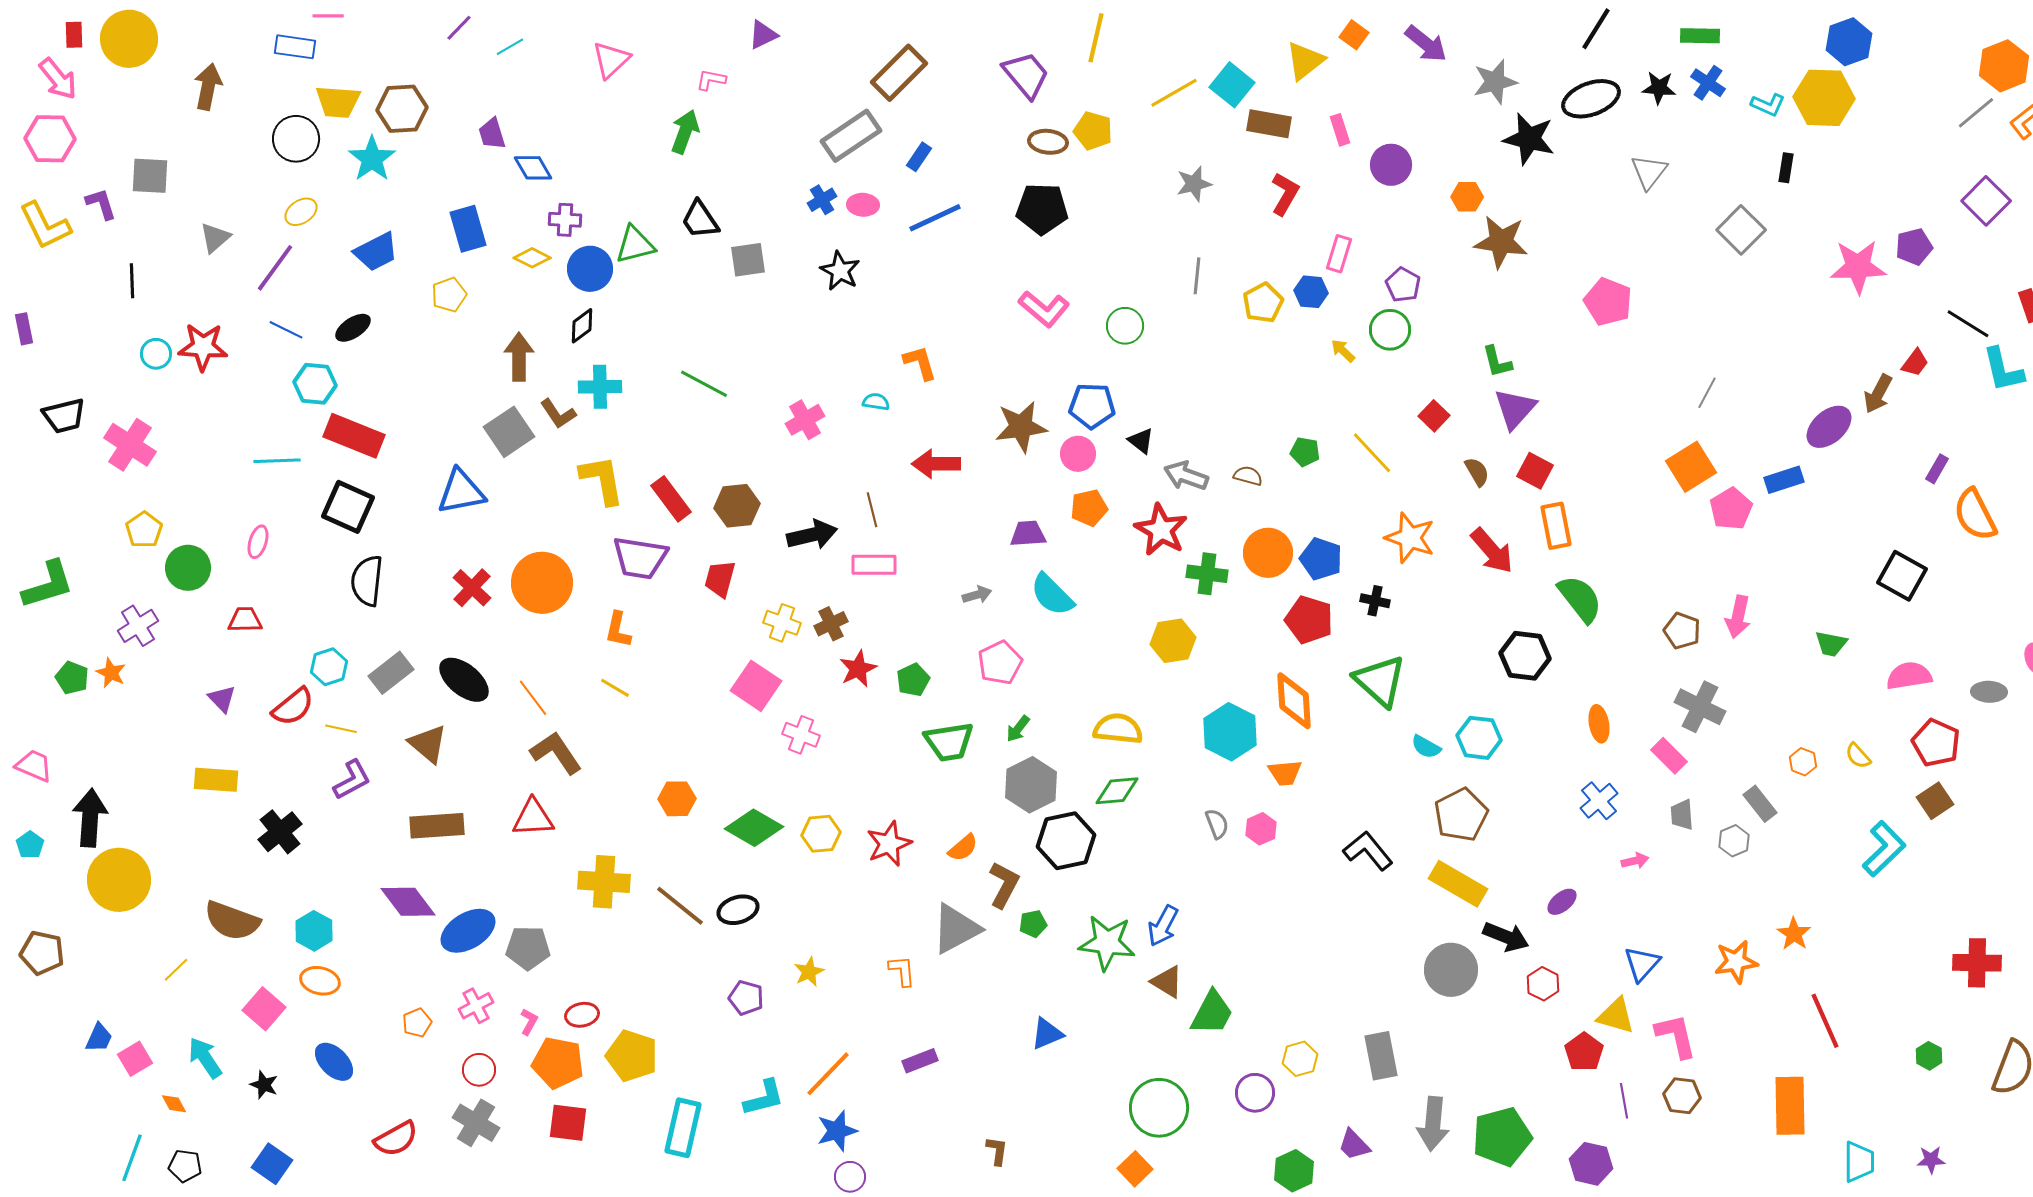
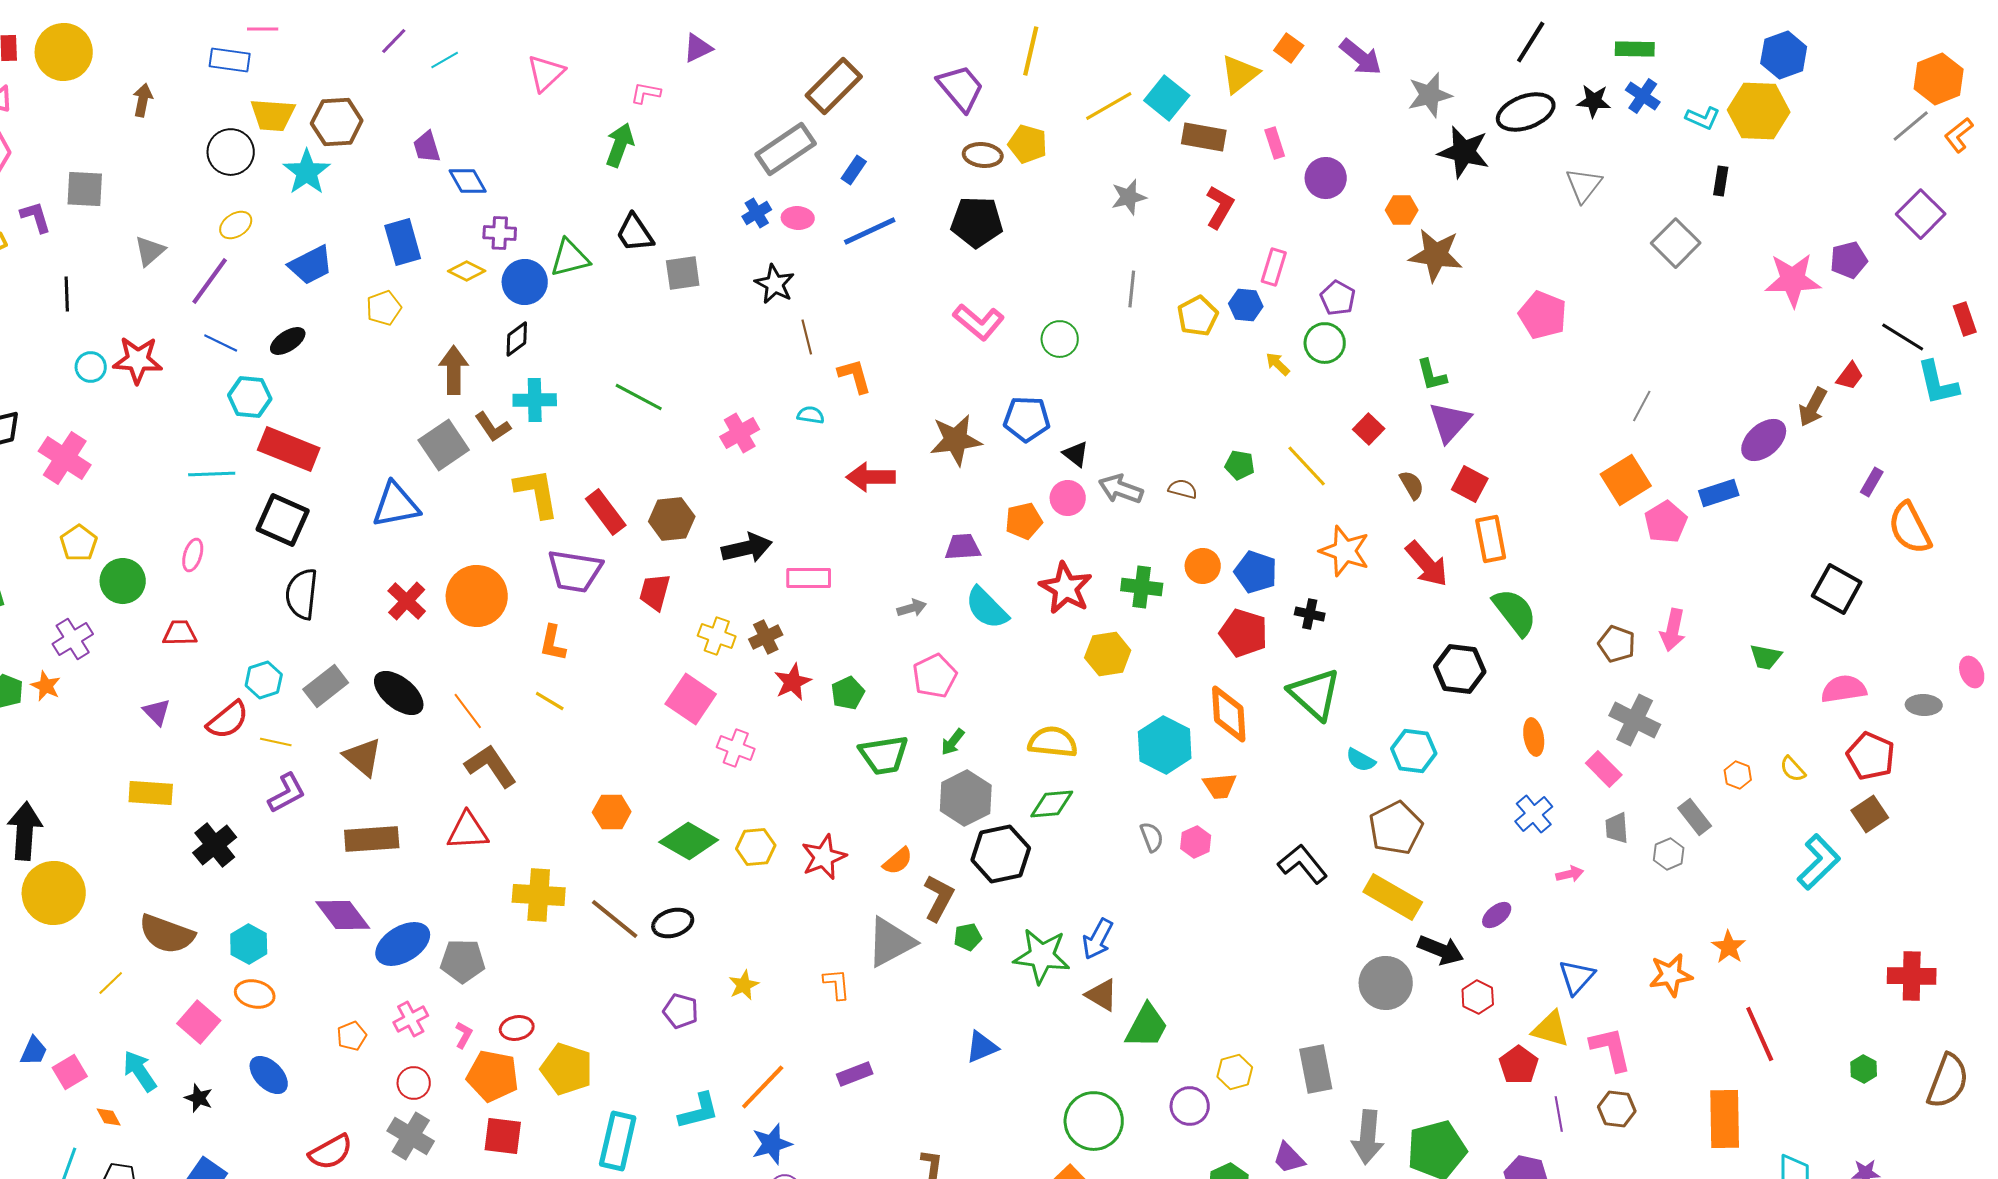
brown arrow: (208, 87) -> (143, 100), size x0.7
pink circle: (1078, 454) -> (1068, 498), moved
brown line: (872, 510) -> (807, 337), moved
red star: (1161, 530) -> (1066, 588), moved
orange circle: (1268, 553) -> (1203, 566), size x0.7

